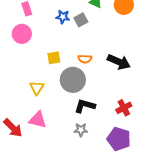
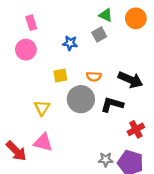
blue star: (63, 17) -> (70, 43), moved
gray square: (81, 20) -> (99, 34), moved
black L-shape: (85, 106) -> (112, 105), moved
gray star: (81, 130) -> (106, 160), moved

